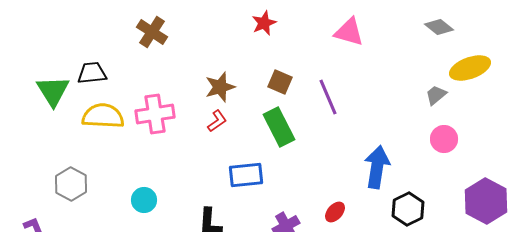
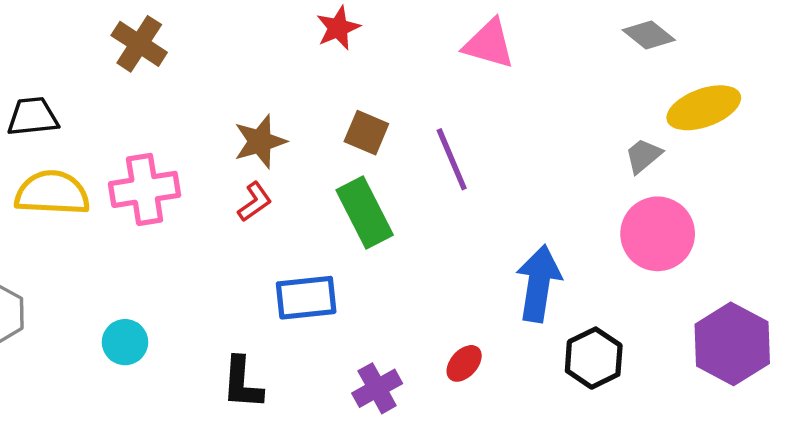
pink circle: (444, 139) -> (658, 234), size x1.5

